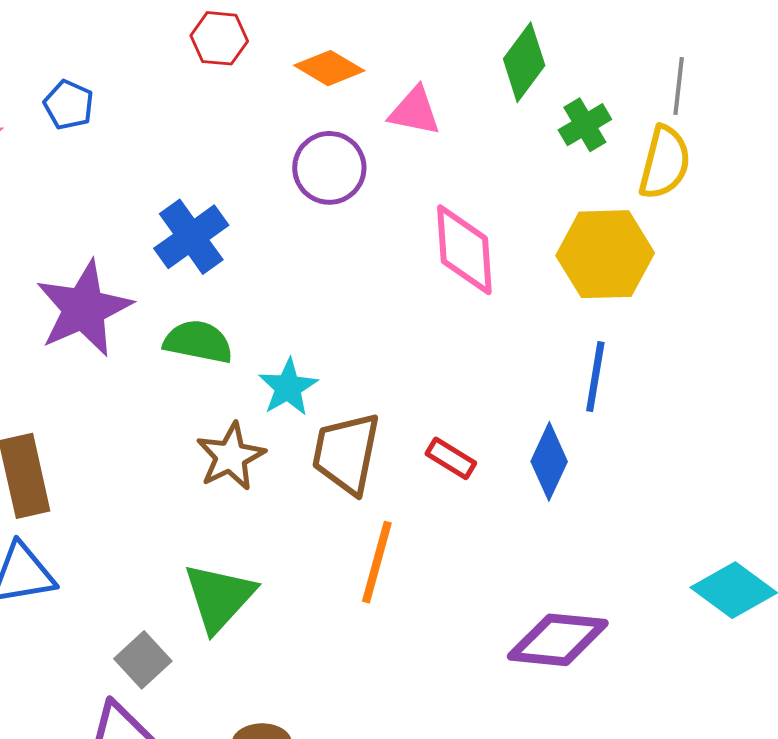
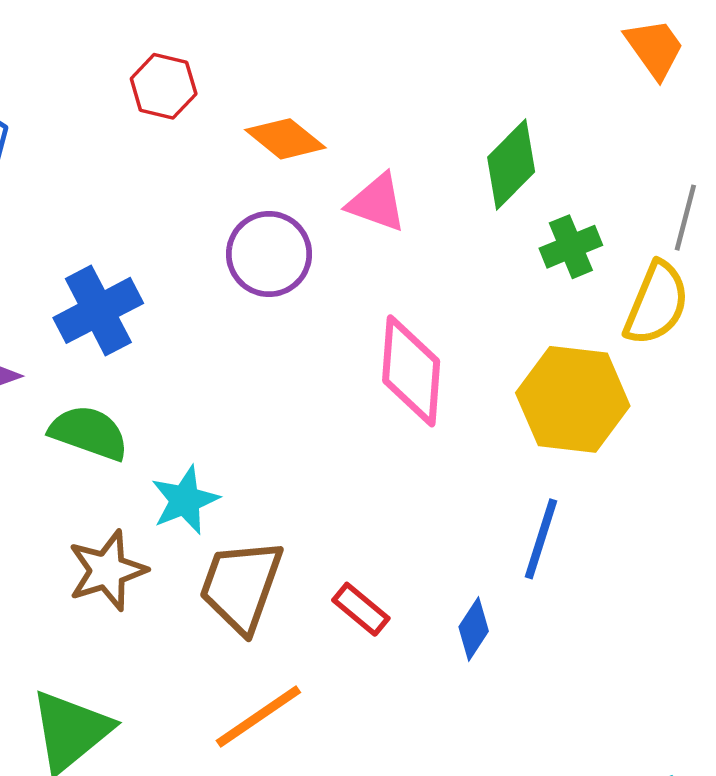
blue diamond: (549, 461) -> (474, 629), size x0.7
orange line: (377, 562) -> (258, 717), turned 32

